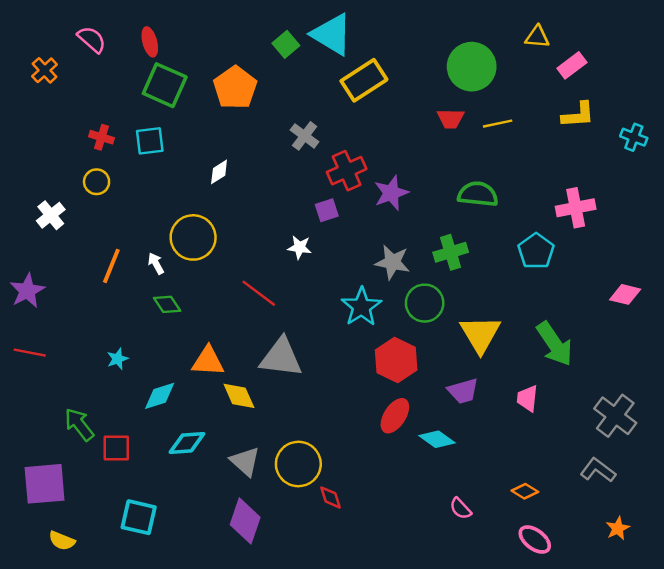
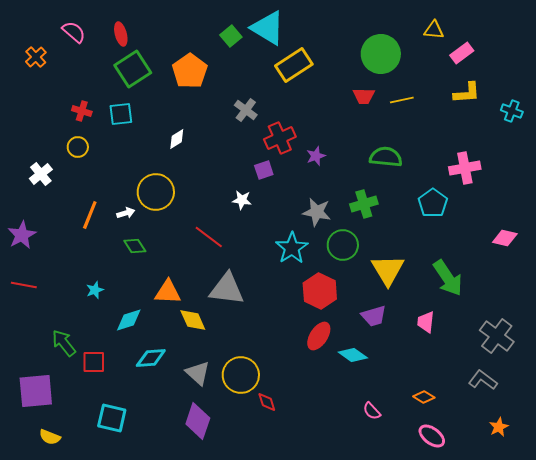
green square: (165, 85) -> (133, 69), turned 33
purple star: (391, 193) -> (316, 156), size x0.7
white arrow: (156, 263) -> (126, 213), turned 102

